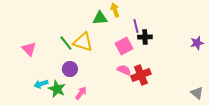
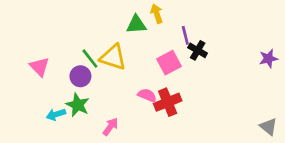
black cross: (145, 37) -> (198, 50), turned 32
purple circle: (70, 69) -> (80, 76), moved
pink semicircle: (124, 70) -> (147, 95), moved
red cross: (141, 75) -> (168, 102), moved
green star: (57, 89) -> (78, 105), moved

